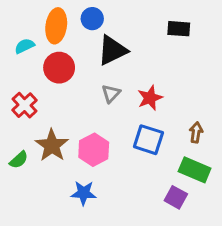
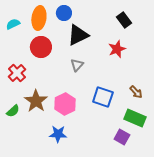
black rectangle: (179, 29) -> (124, 20), turned 49
cyan semicircle: (25, 46) -> (13, 24), moved
red star: (150, 98) -> (117, 49), moved
brown arrow: (196, 132) -> (136, 92), turned 128

